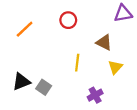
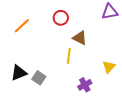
brown triangle: (104, 43) -> (80, 38), moved
yellow triangle: (115, 67) -> (109, 67), moved

